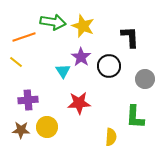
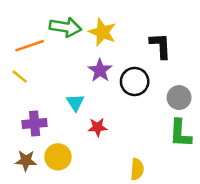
cyan triangle: (63, 71) -> (75, 103), moved
red star: (79, 103) -> (98, 127), size x0.7
green L-shape: (135, 117) -> (180, 133), moved

